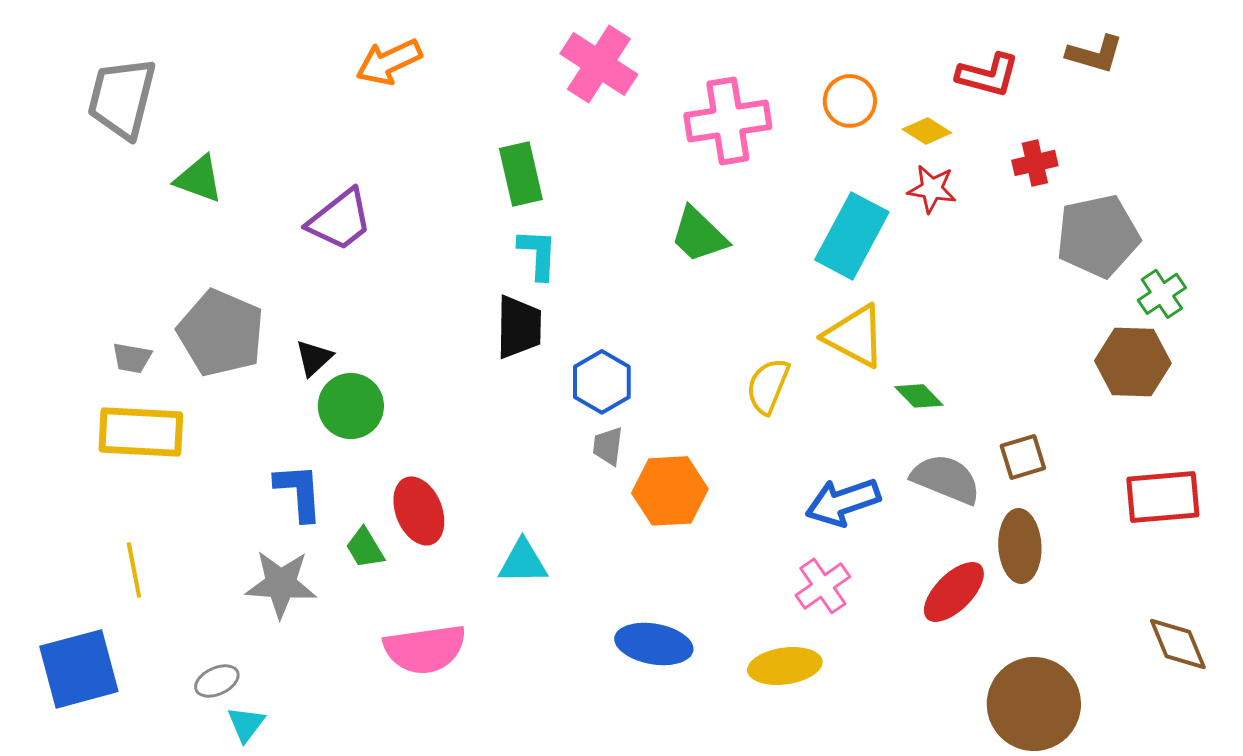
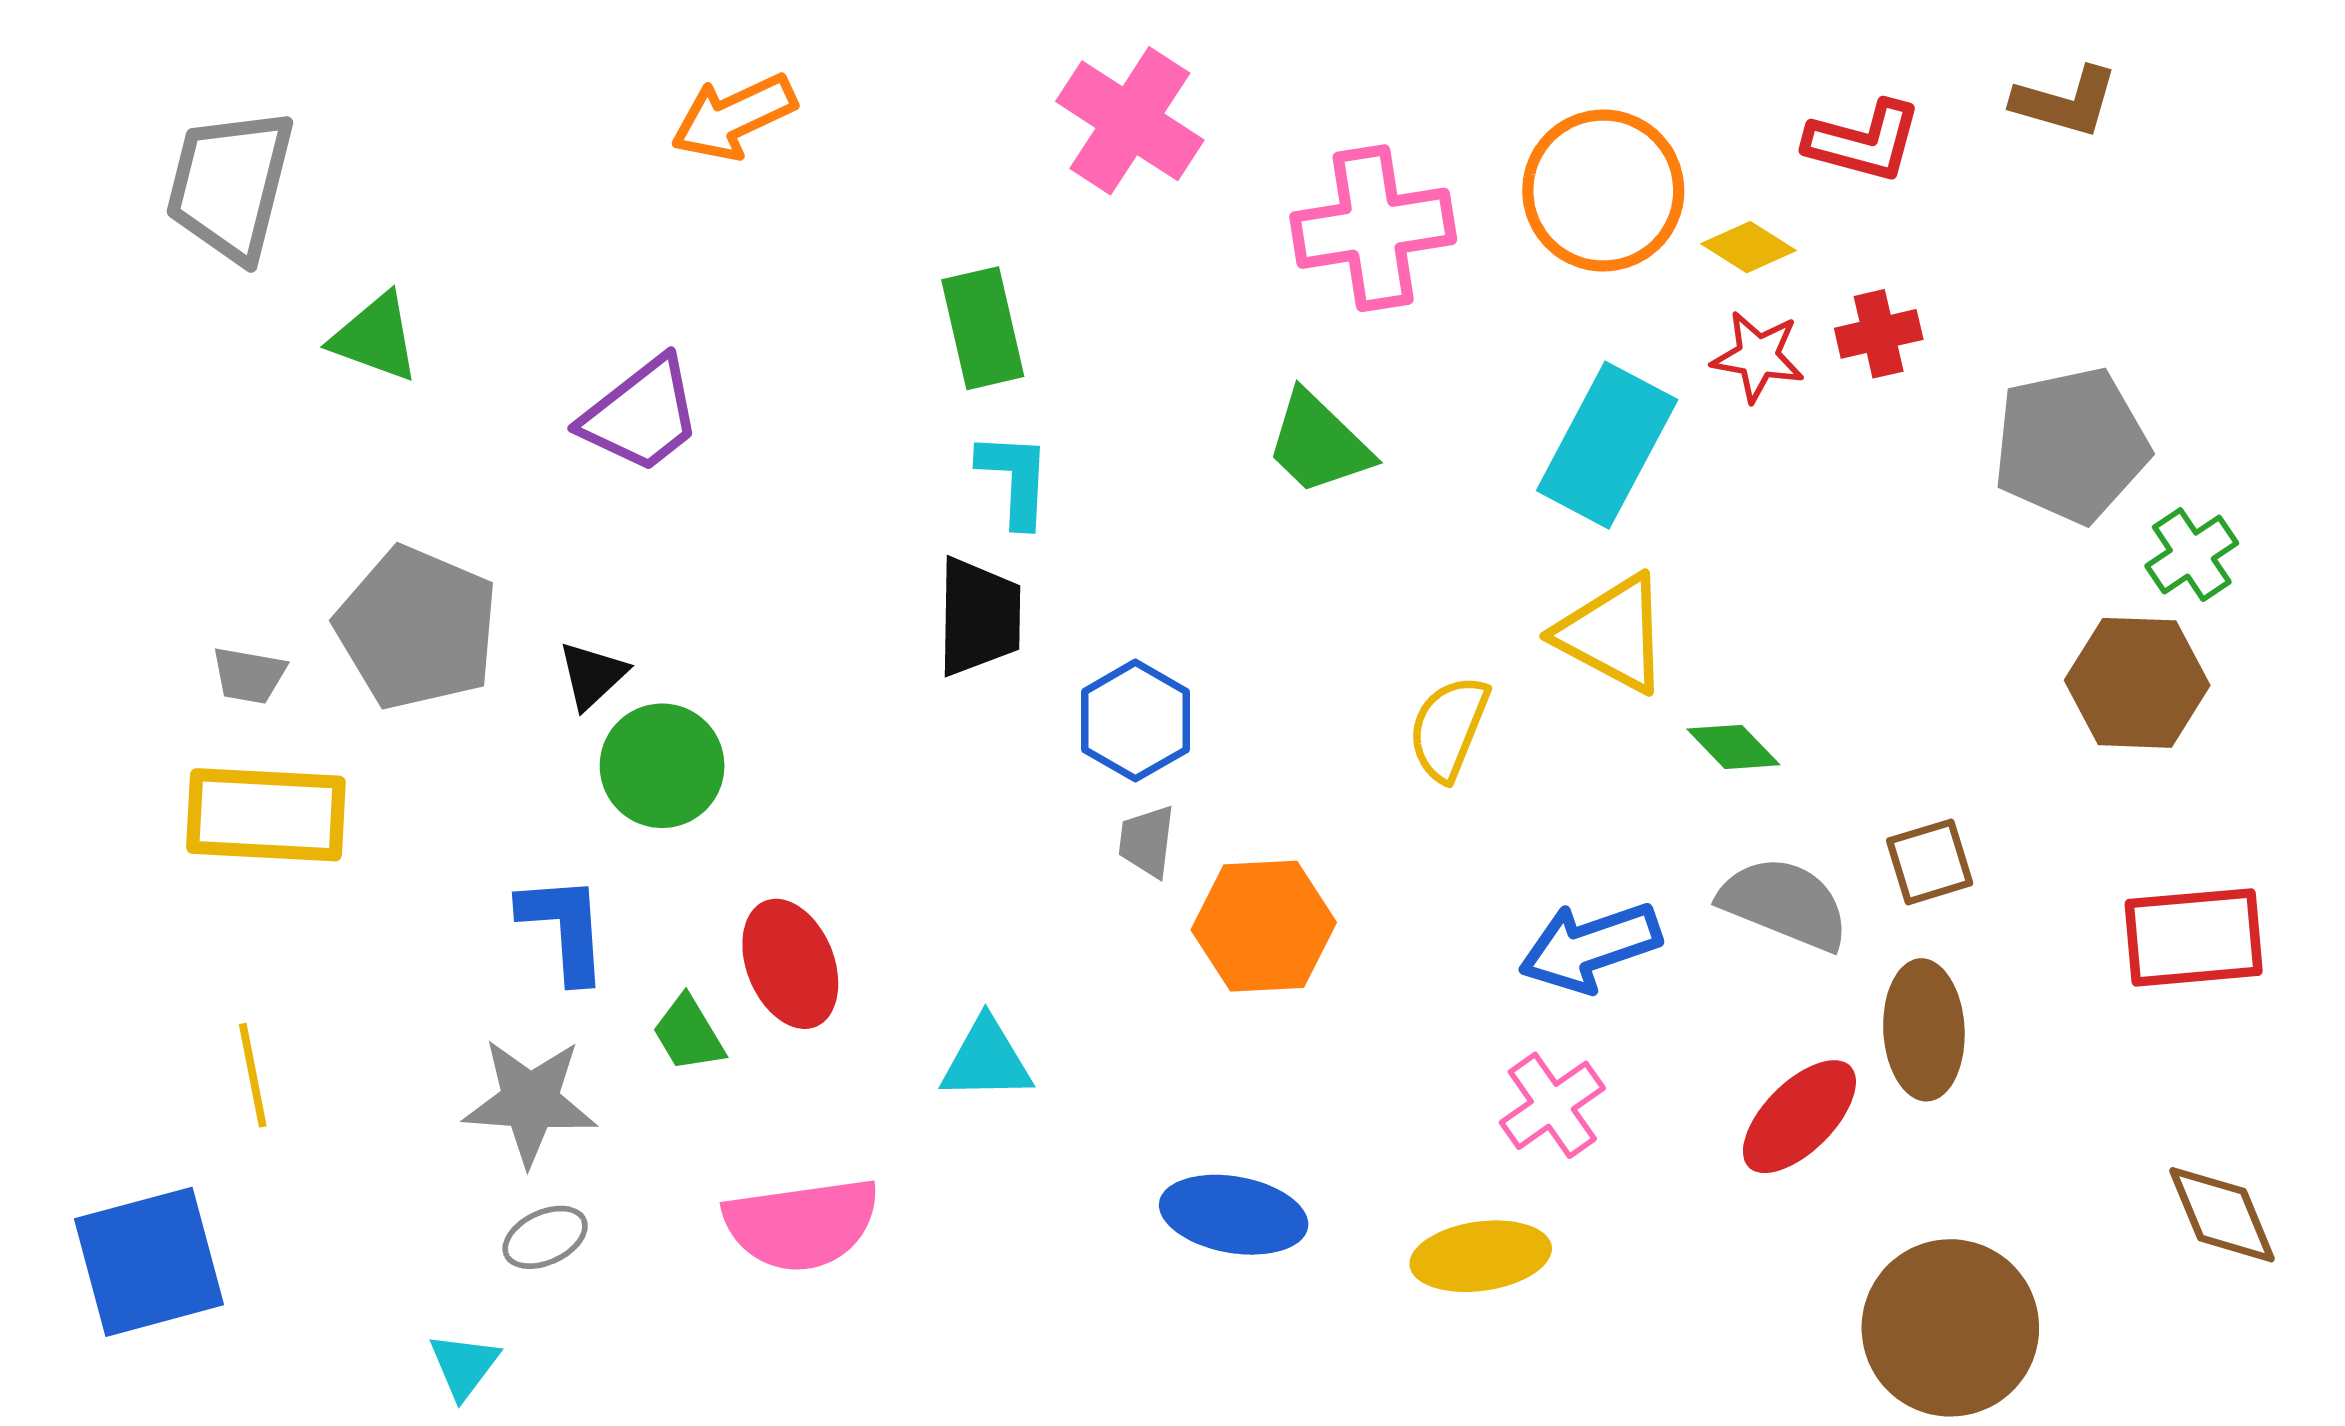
orange circle: (850, 101) -> (1603, 191), size x1.6
red cross: (1035, 163) -> (1879, 334), moved
gray ellipse: (217, 681) -> (545, 1237), moved

